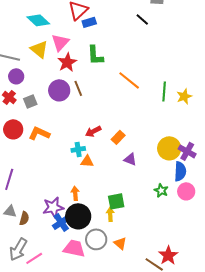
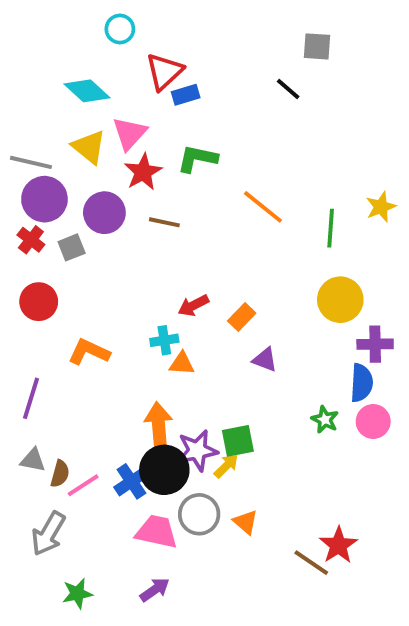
green L-shape: (95, 55) -> (197, 159), turned 105
purple circle: (16, 76) -> (44, 199), size x1.5
brown line: (78, 88) -> (164, 222), turned -56
purple circle: (59, 90) -> (104, 213), moved
yellow star: (184, 96) -> (381, 207), moved
orange L-shape: (39, 133) -> (89, 352), moved
yellow circle: (169, 148) -> (340, 300), moved
purple cross: (187, 151) -> (375, 344), turned -30
orange arrow: (75, 193) -> (159, 425), size x1.6
purple star: (53, 207) -> (197, 450), moved
yellow arrow: (110, 214) -> (226, 466), turned 48
pink line: (34, 258) -> (83, 485), moved

